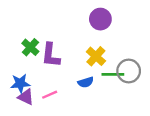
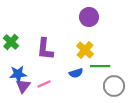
green cross: (30, 47) -> (11, 42), moved
gray circle: (129, 71) -> (114, 86), moved
purple triangle: (26, 97) -> (23, 86), turned 42

